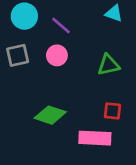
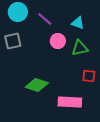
cyan triangle: (114, 13) -> (78, 23), moved
pink circle: (57, 55) -> (58, 41), moved
red square: (112, 111) -> (89, 76), moved

